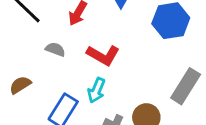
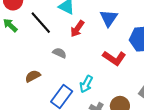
red L-shape: (103, 55) -> (114, 58), moved

